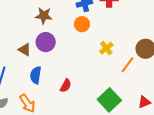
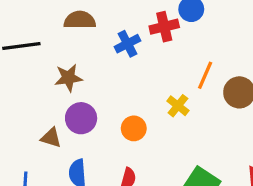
orange circle: (82, 24) -> (134, 128), moved
orange line: (128, 65) -> (205, 75), moved

